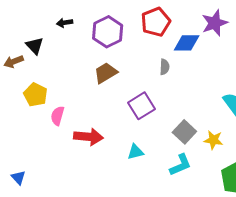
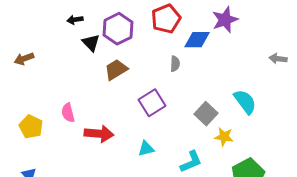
black triangle: (35, 46) -> (91, 43), moved
yellow pentagon: (36, 95) -> (31, 127), moved
pink semicircle: (57, 116) -> (68, 113), turned -30
gray square: (184, 132) -> (206, 114), moved

